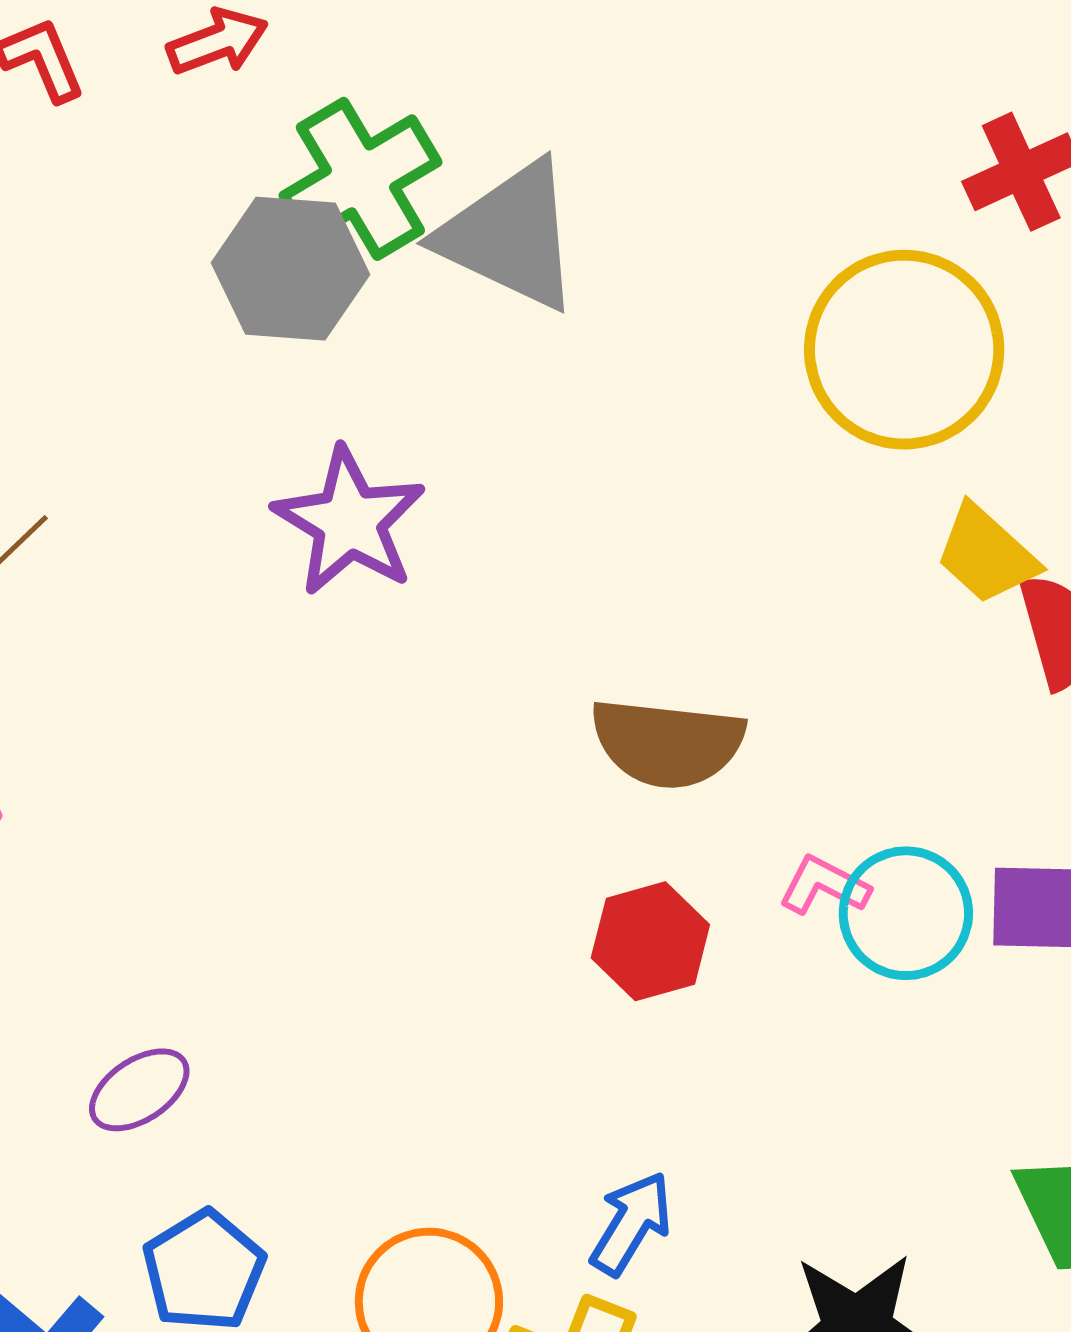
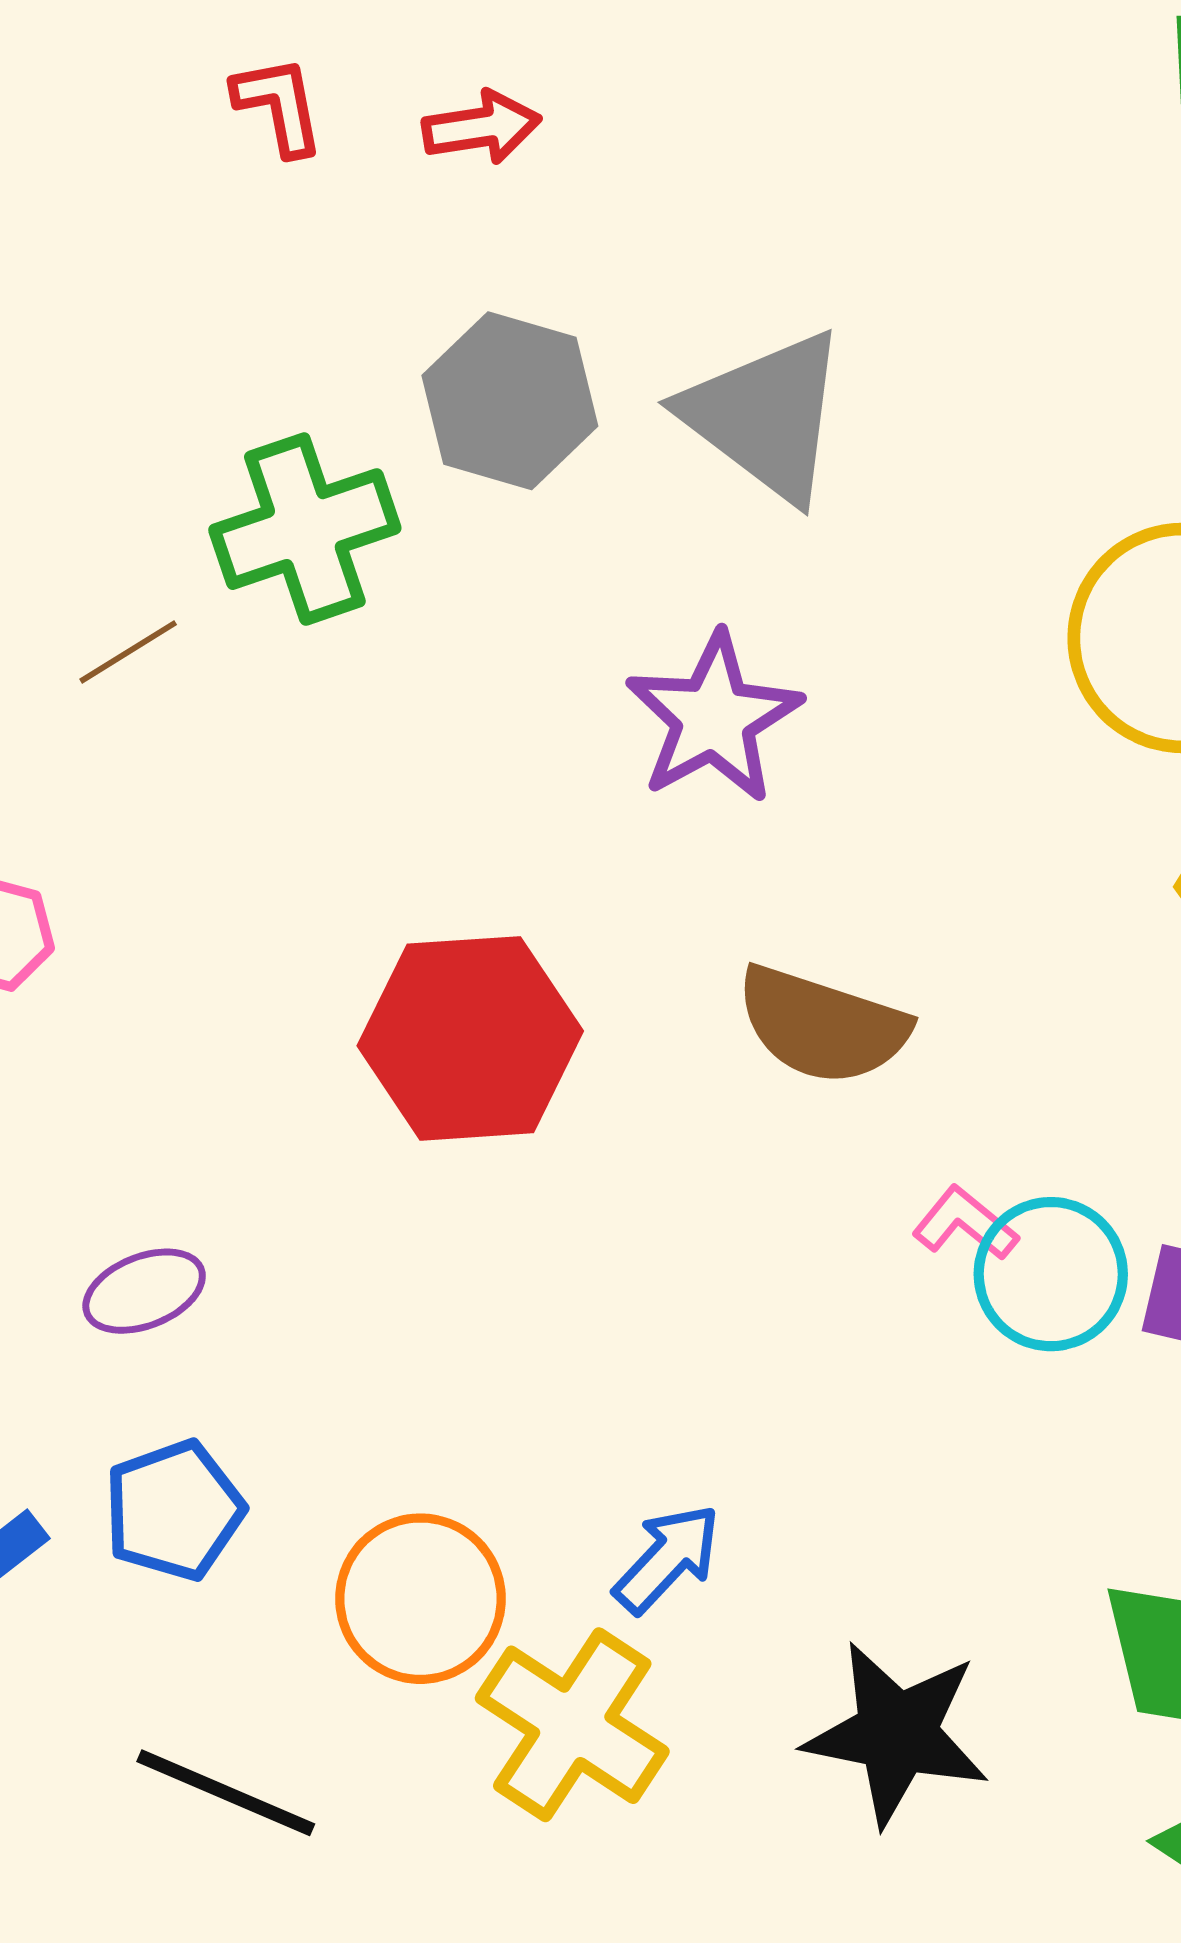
green cross: (360, 179) -> (305, 529), moved
purple star: (349, 521) -> (714, 718), moved
red hexagon: (650, 941) -> (470, 1038), moved, size x1.6

